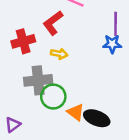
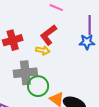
red L-shape: (53, 23) -> (48, 35), moved

